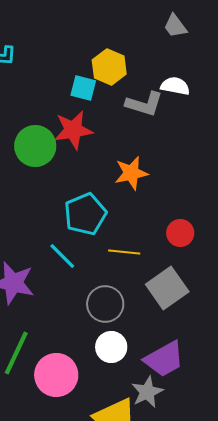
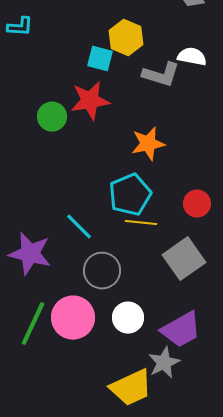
green circle: (35, 146) -> (52, 117), size x0.7
cyan pentagon: (85, 214) -> (130, 195), moved
gray circle: (105, 304) -> (102, 271), moved
pink circle: (56, 375) -> (73, 318), moved

